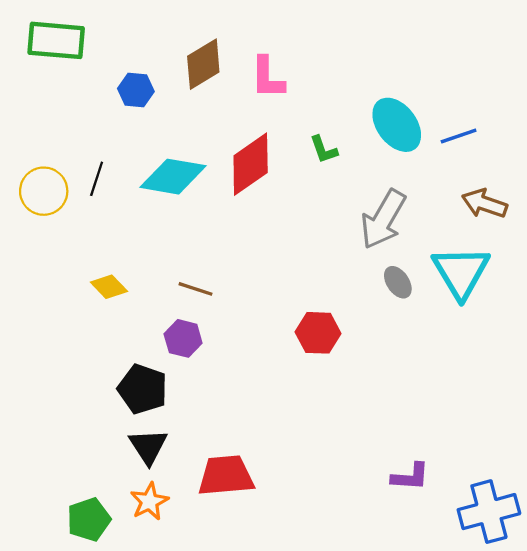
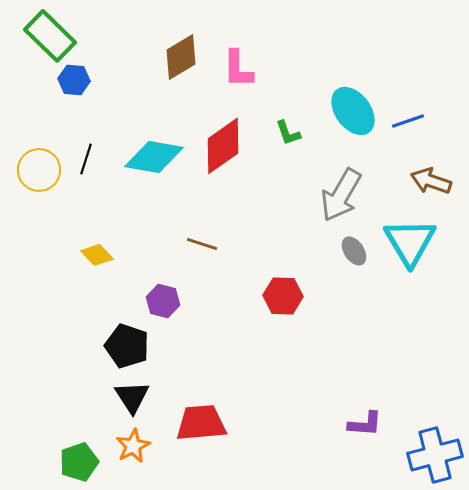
green rectangle: (56, 40) -> (50, 36), turned 39
blue hexagon: (136, 90) -> (74, 80), moved
brown line: (195, 289) -> (202, 244), moved

